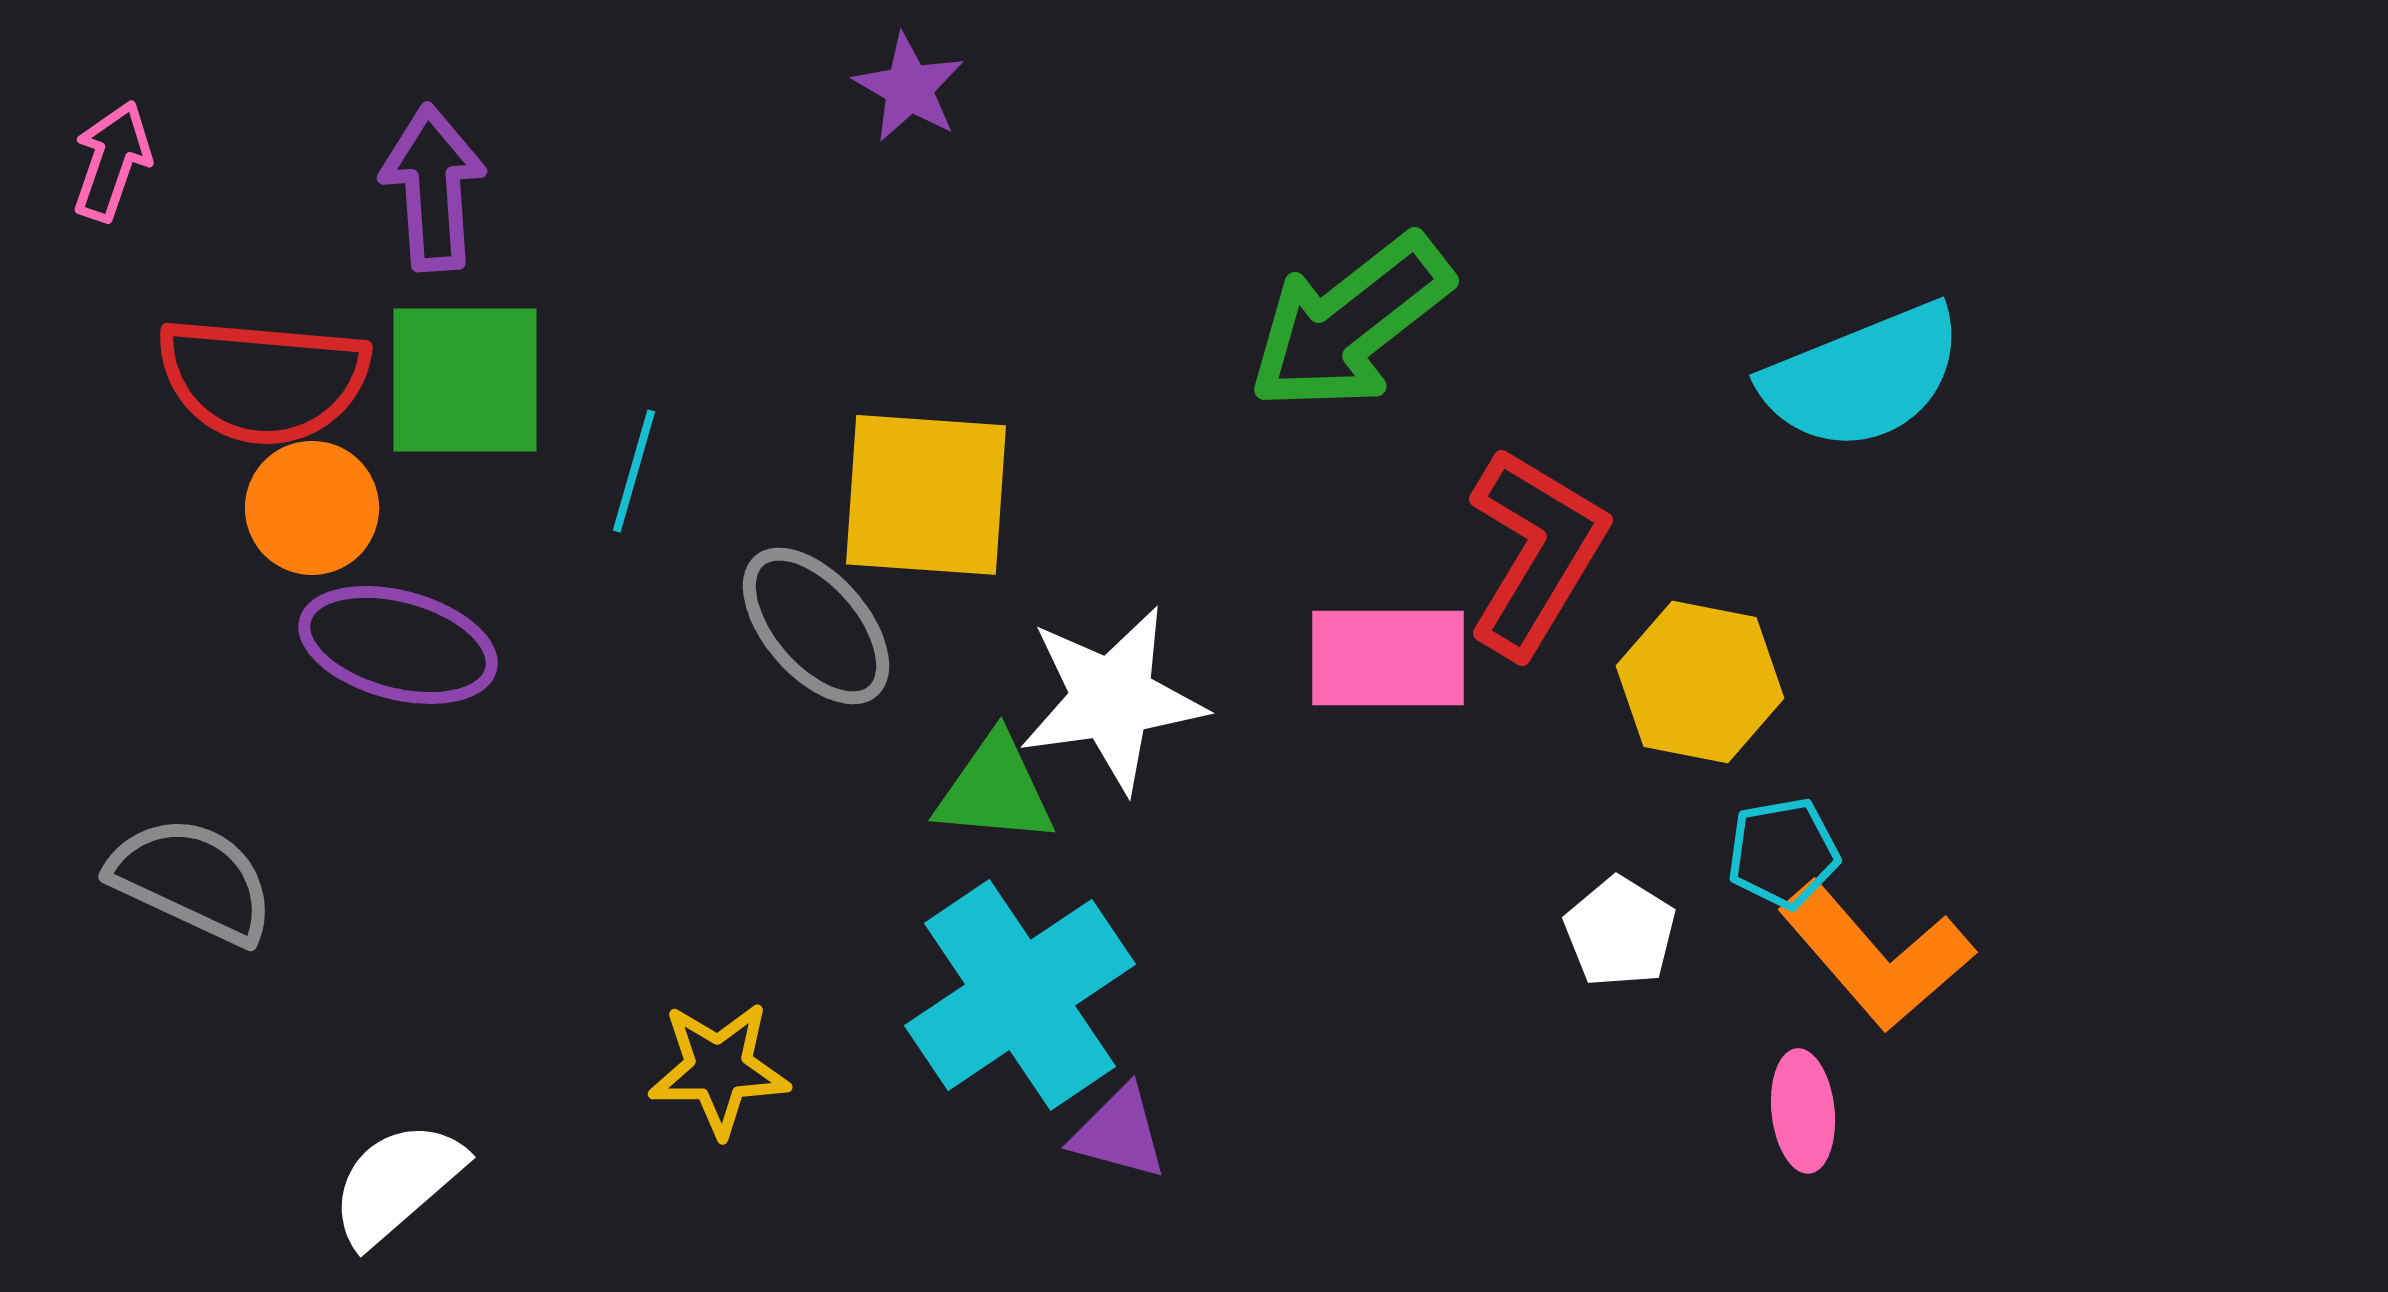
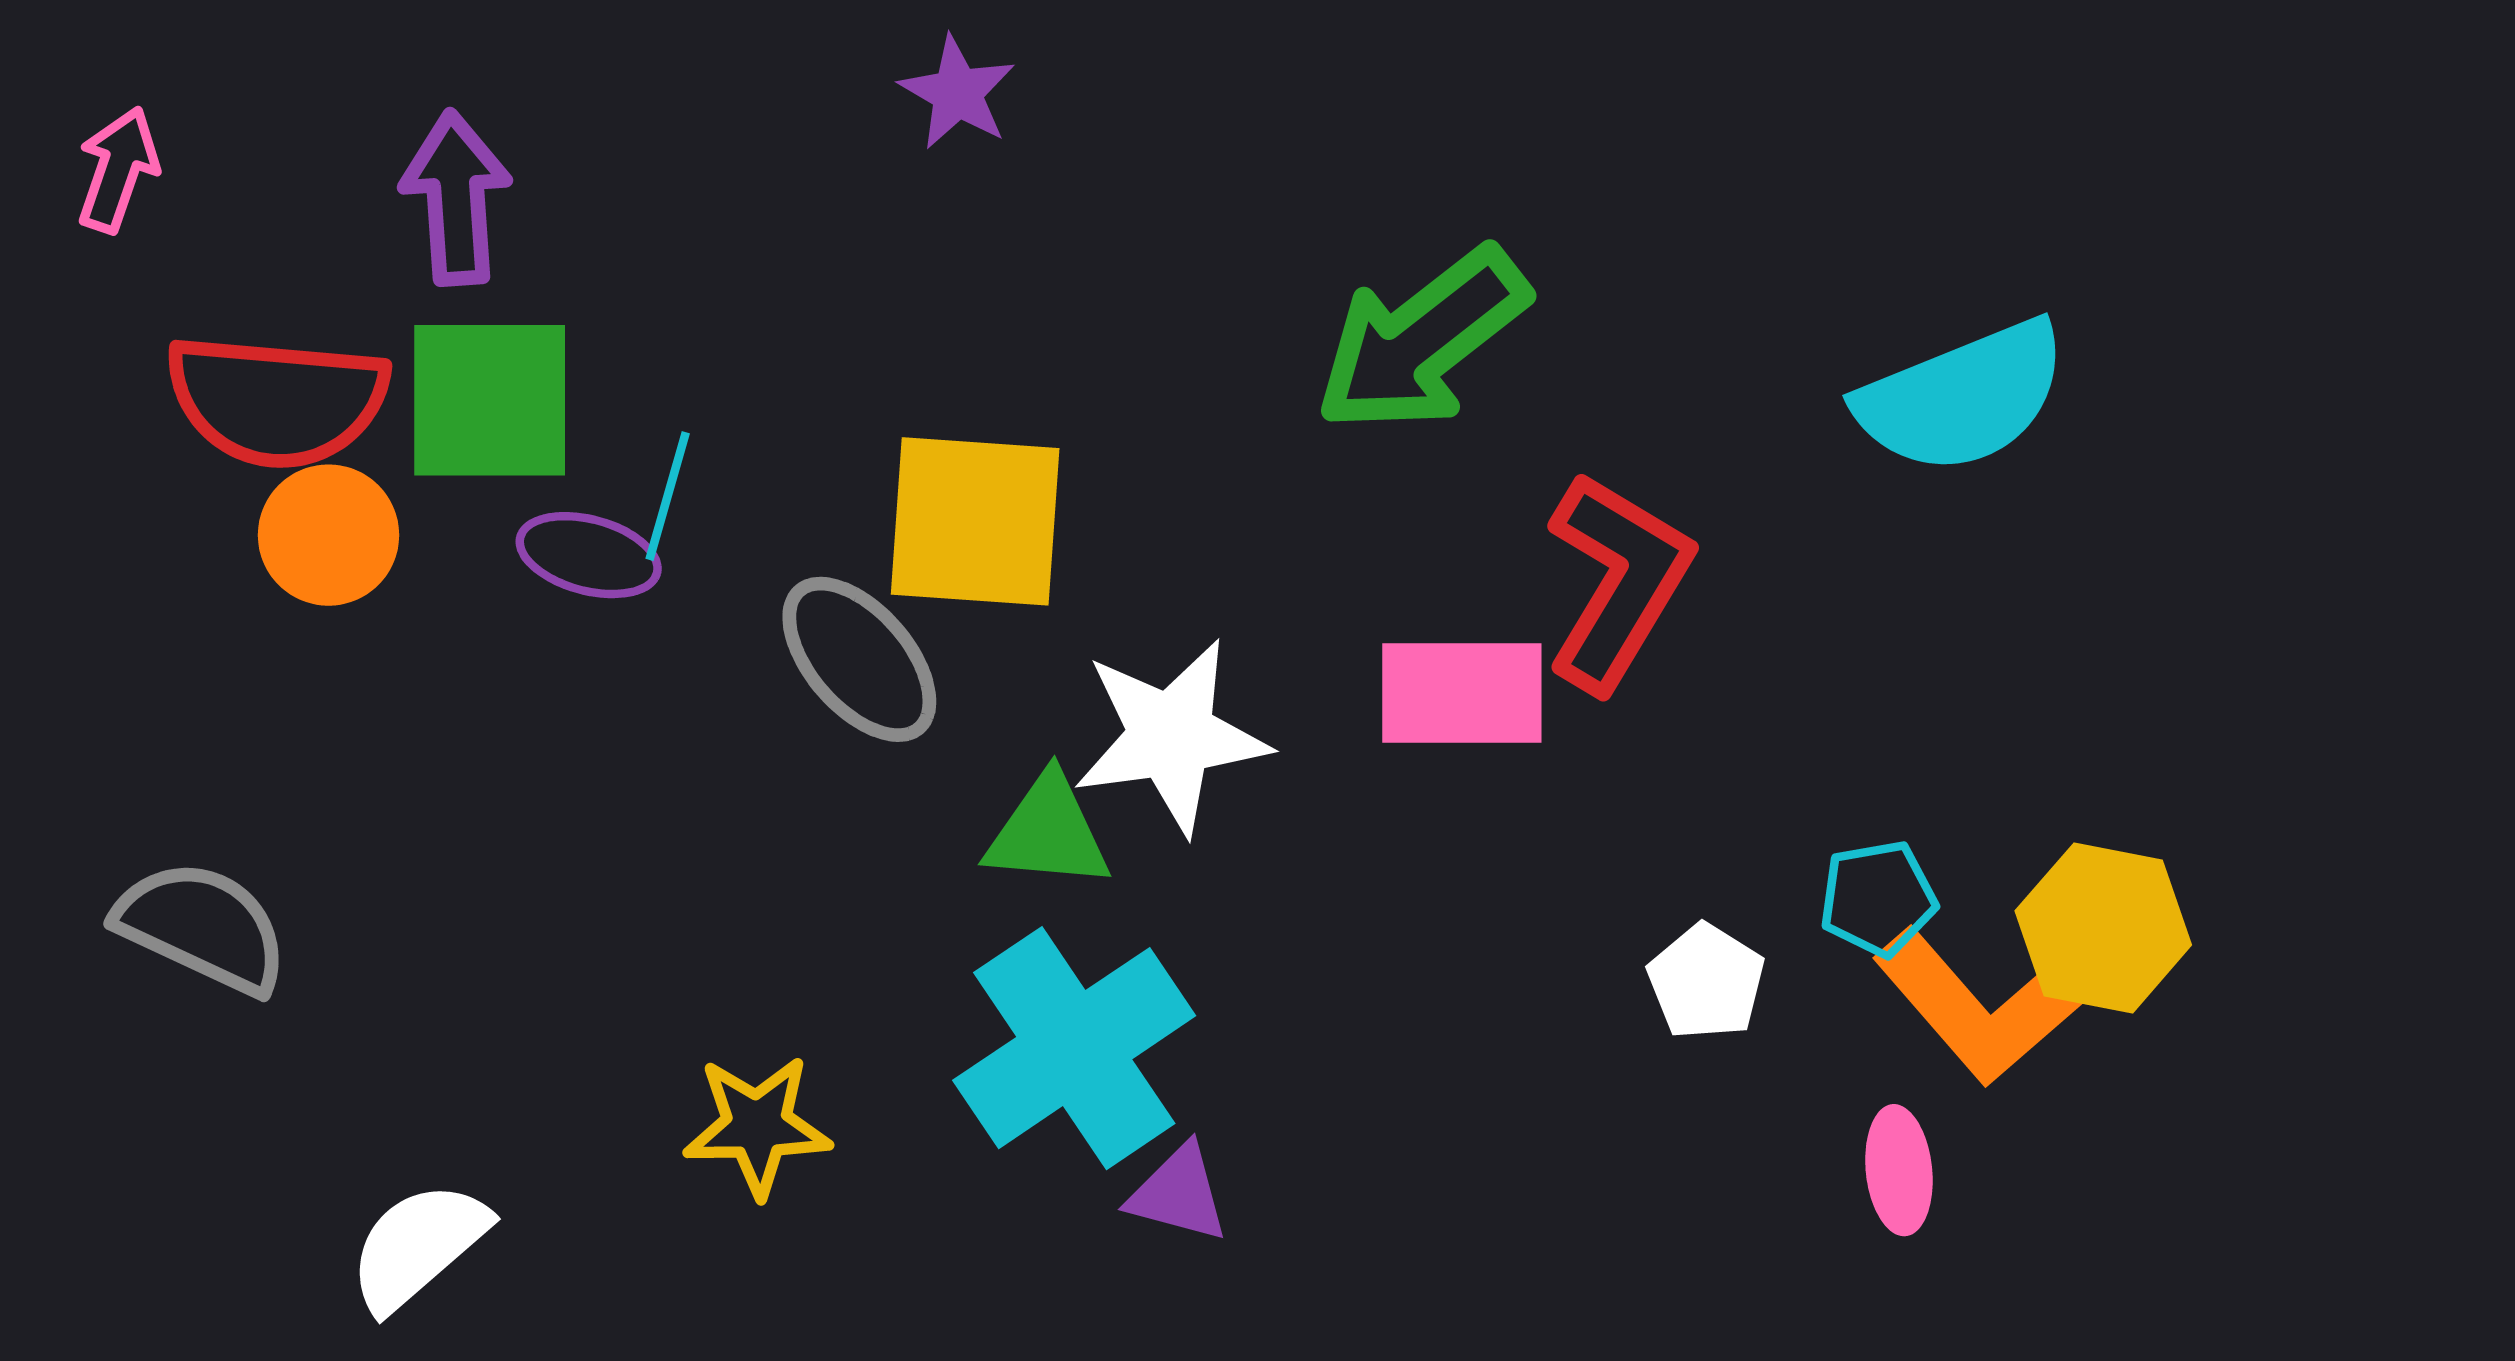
purple ellipse: (398, 645) -> (589, 555), moved, size x0.7
yellow hexagon: (1700, 682) -> (2103, 928), moved

